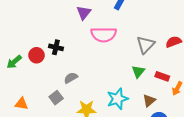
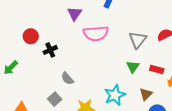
black cross: (56, 47) -> (50, 50), turned -32
red circle: (37, 55) -> (31, 36), moved
gray semicircle: (71, 78) -> (67, 78), turned -96

